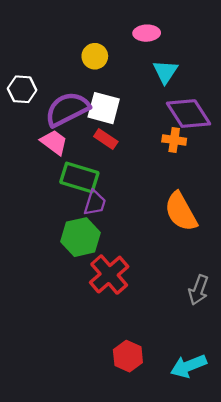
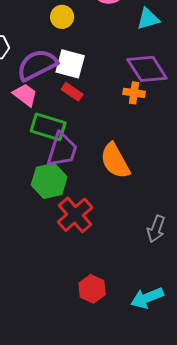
cyan triangle: (165, 72) -> (148, 19), moved, turned 40
purple trapezoid: (95, 203) -> (62, 150), size x1.5
orange semicircle: (181, 212) -> (115, 161), moved

